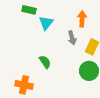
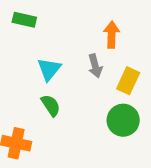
cyan triangle: (46, 23) -> (49, 69), moved

